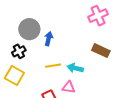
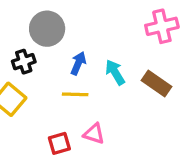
blue arrow: (49, 39) -> (78, 63), moved
cyan arrow: (75, 68) -> (115, 72), moved, turned 35

